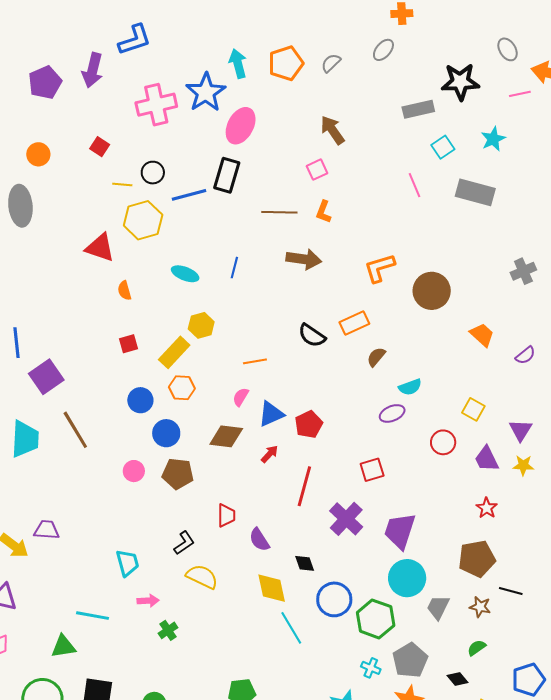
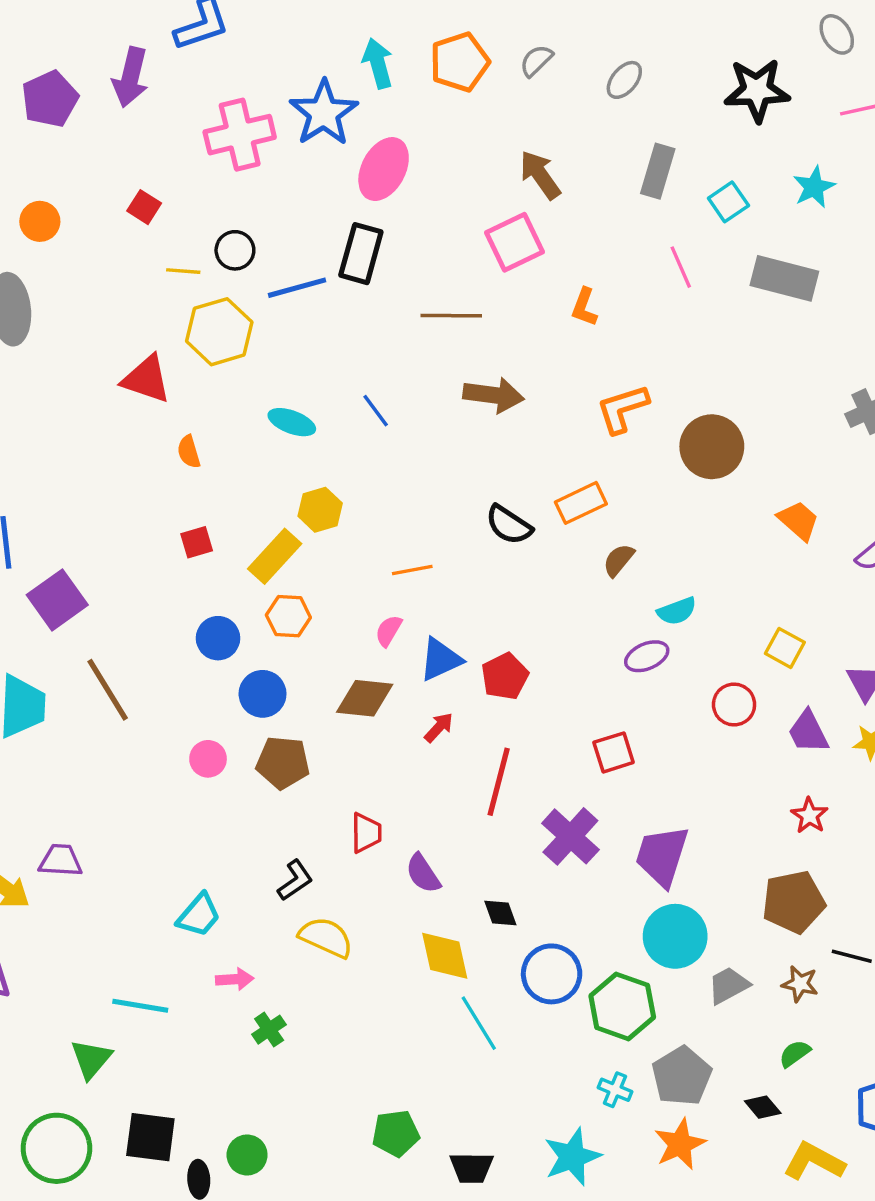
gray ellipse: (383, 50) -> (624, 80), moved
gray rectangle: (418, 109) -> (658, 171), moved, turned -60
pink square: (317, 170) -> (514, 242), size x1.6
orange L-shape: (323, 212) -> (584, 307), moved
blue line: (234, 268) -> (376, 411), turned -50
cyan trapezoid: (127, 563) -> (199, 915), turned 56
gray trapezoid: (438, 607) -> (728, 985), turned 36
green triangle: (63, 647) -> (91, 1059), turned -40

